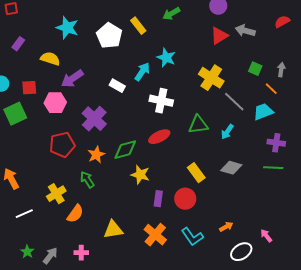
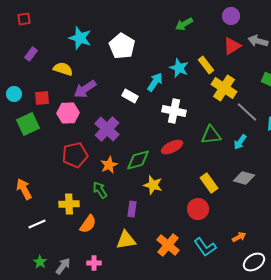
yellow rectangle: (138, 26) -> (206, 65), moved
yellow cross: (56, 194) -> (69, 204), turned 30
purple rectangle: (158, 199) -> (132, 209), moved

